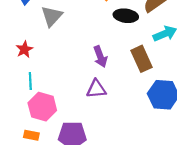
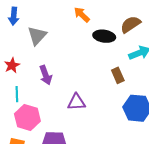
purple arrow: (100, 57) -> (46, 75), moved
brown rectangle: (141, 59) -> (118, 75), size x0.7

